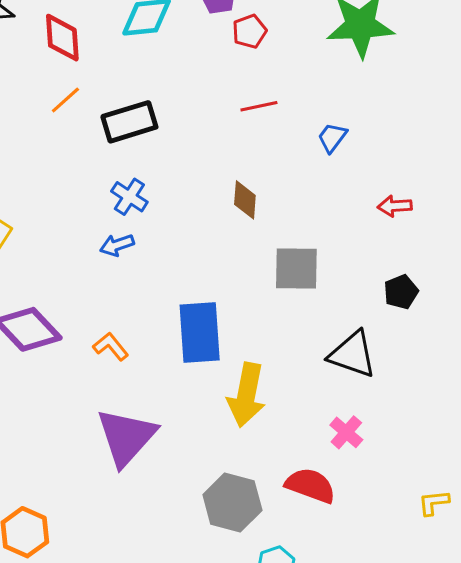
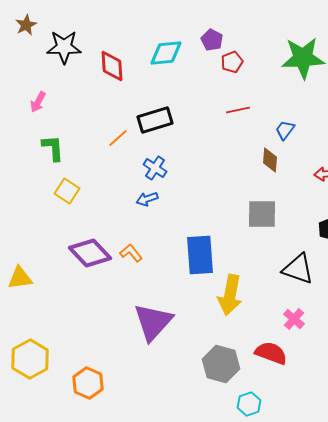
orange line: (65, 100) -> (118, 138), moved
brown diamond: (245, 200) -> (270, 160), moved
orange L-shape: (111, 347) -> (131, 253), moved

